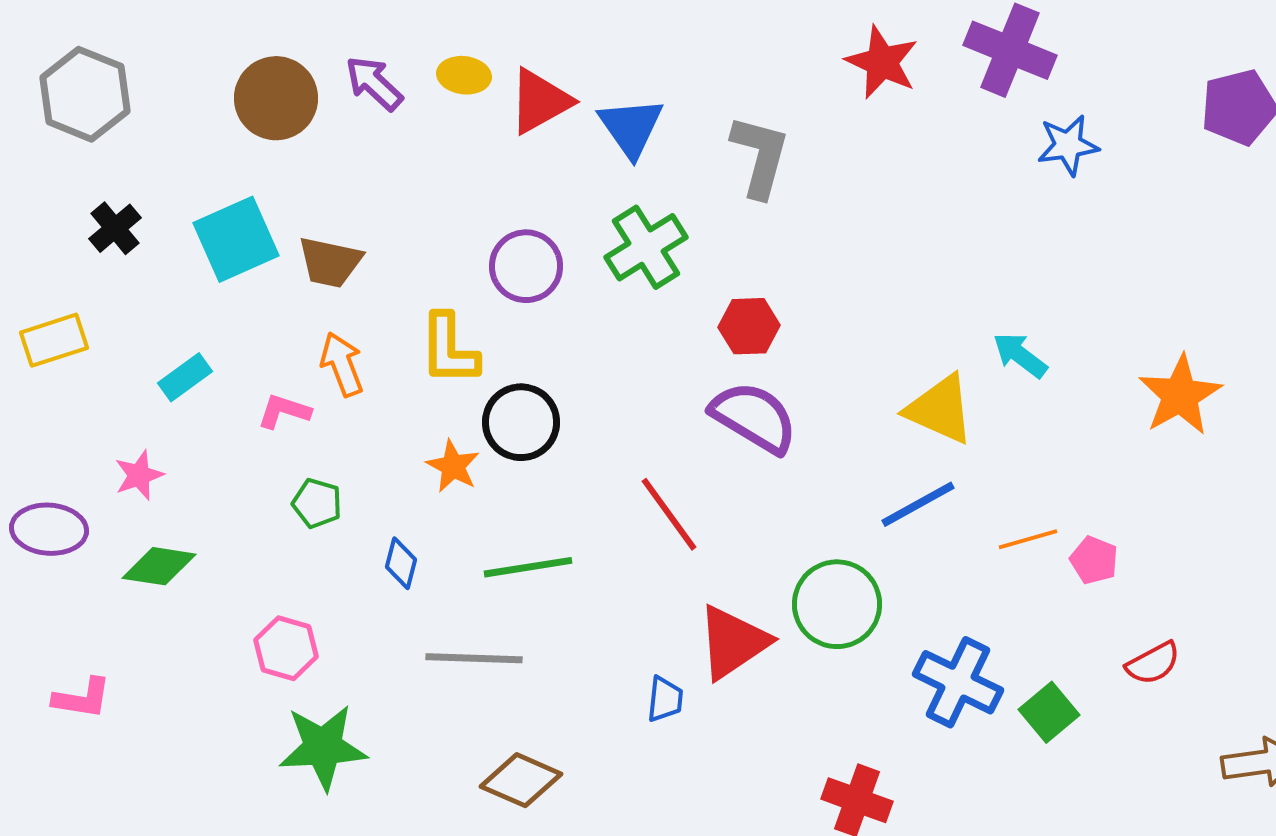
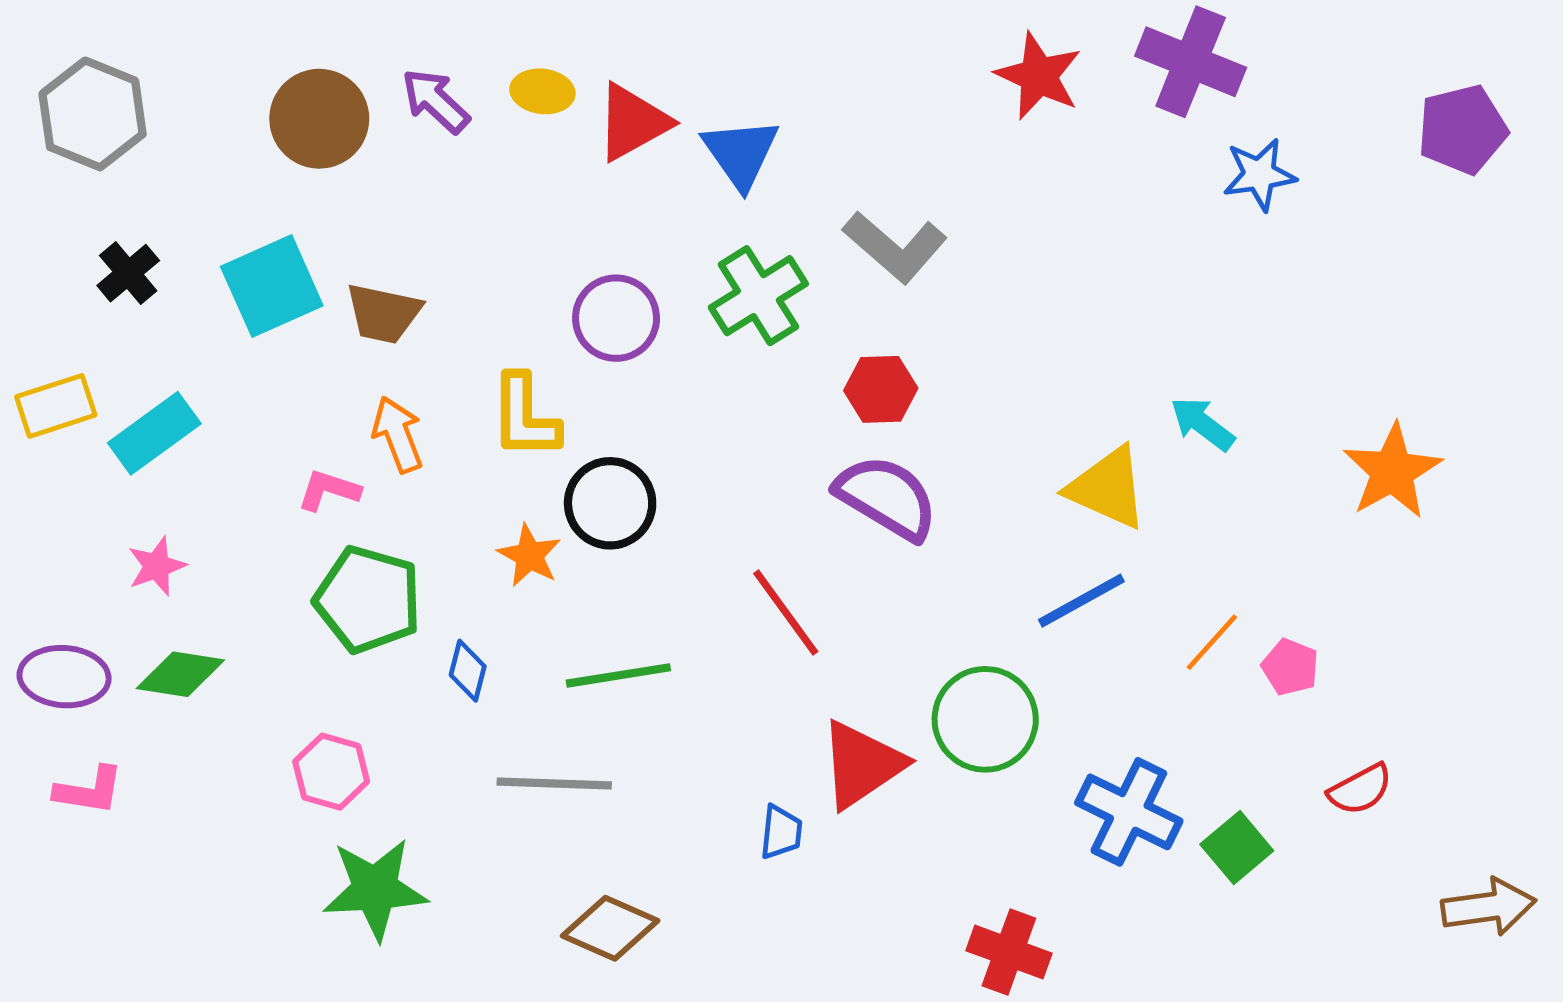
gray L-shape: (760, 156) -> (895, 247), moved, turned 116
cyan rectangle: (185, 377) -> (154, 433), moved, size x1.4
green pentagon: (317, 503) -> (368, 599), size x1.8
purple ellipse: (49, 529) -> (64, 677), moved
orange line: (1028, 539) -> (1212, 642), turned -32
pink L-shape: (82, 698) -> (89, 791), moved

